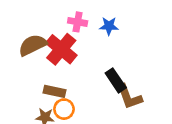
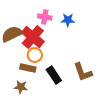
black rectangle: (116, 80) -> (54, 75), moved
orange circle: (64, 109) -> (35, 55), moved

